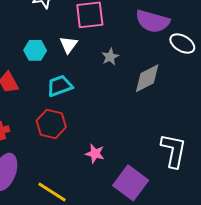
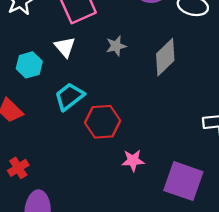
gray star: (110, 57) -> (116, 46), turned 30
red hexagon: (51, 124) -> (103, 122), moved

